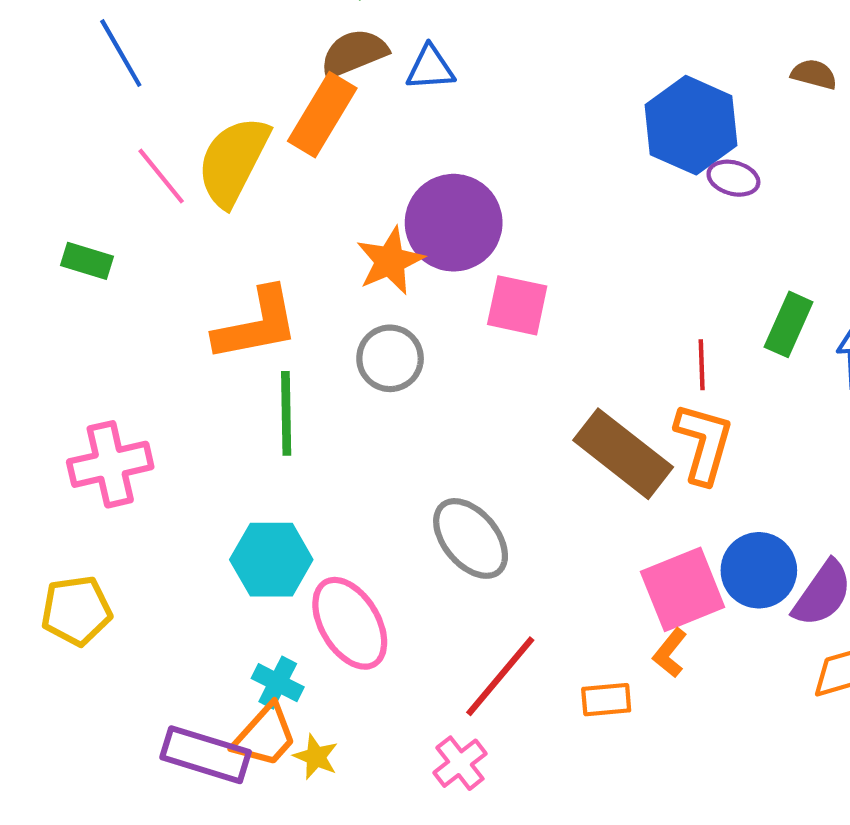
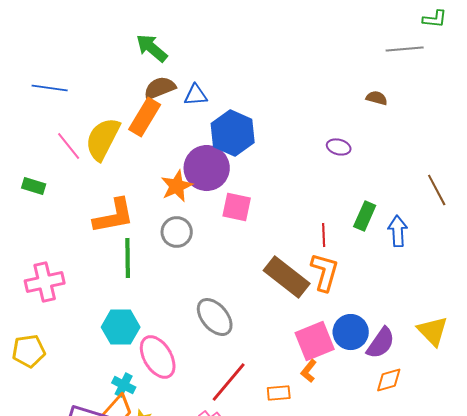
blue line: (121, 53) -> (50, 88), turned -52
blue hexagon: (691, 125) -> (233, 133), moved

